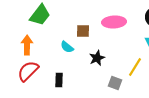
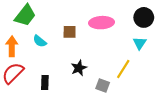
cyan semicircle: (67, 47) -> (40, 41), moved
black star: (97, 58) -> (79, 68), moved

